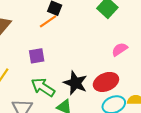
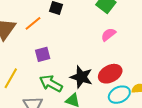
orange line: (48, 21) -> (33, 23), moved
pink semicircle: (120, 49) -> (108, 35), moved

